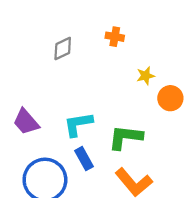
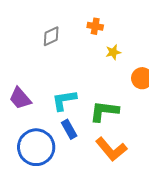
yellow star: (146, 76) -> (113, 52), moved

